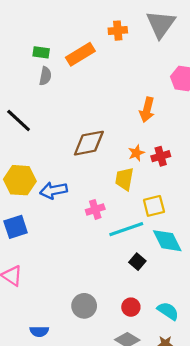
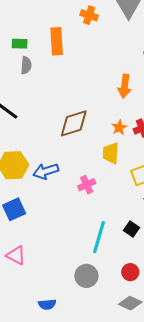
orange cross: (118, 31) -> (89, 15), turned 30
orange rectangle: (80, 54) -> (57, 41), turned -56
cyan line: (126, 229) -> (99, 237), moved, turned -48

